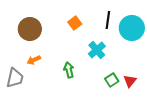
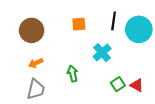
orange square: (75, 23) -> (79, 24), turned 32
gray trapezoid: (15, 78) -> (36, 89), moved
red triangle: (130, 81) -> (137, 85), turned -40

